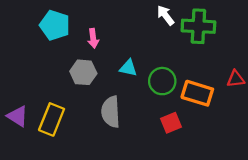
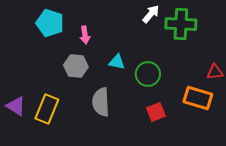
white arrow: (166, 15) -> (151, 14), turned 78
orange rectangle: (197, 93) -> (198, 98), moved

